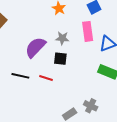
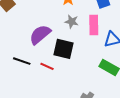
gray star: (62, 38) -> (72, 22), moved
black square: (60, 59) -> (63, 49), size x1.5

